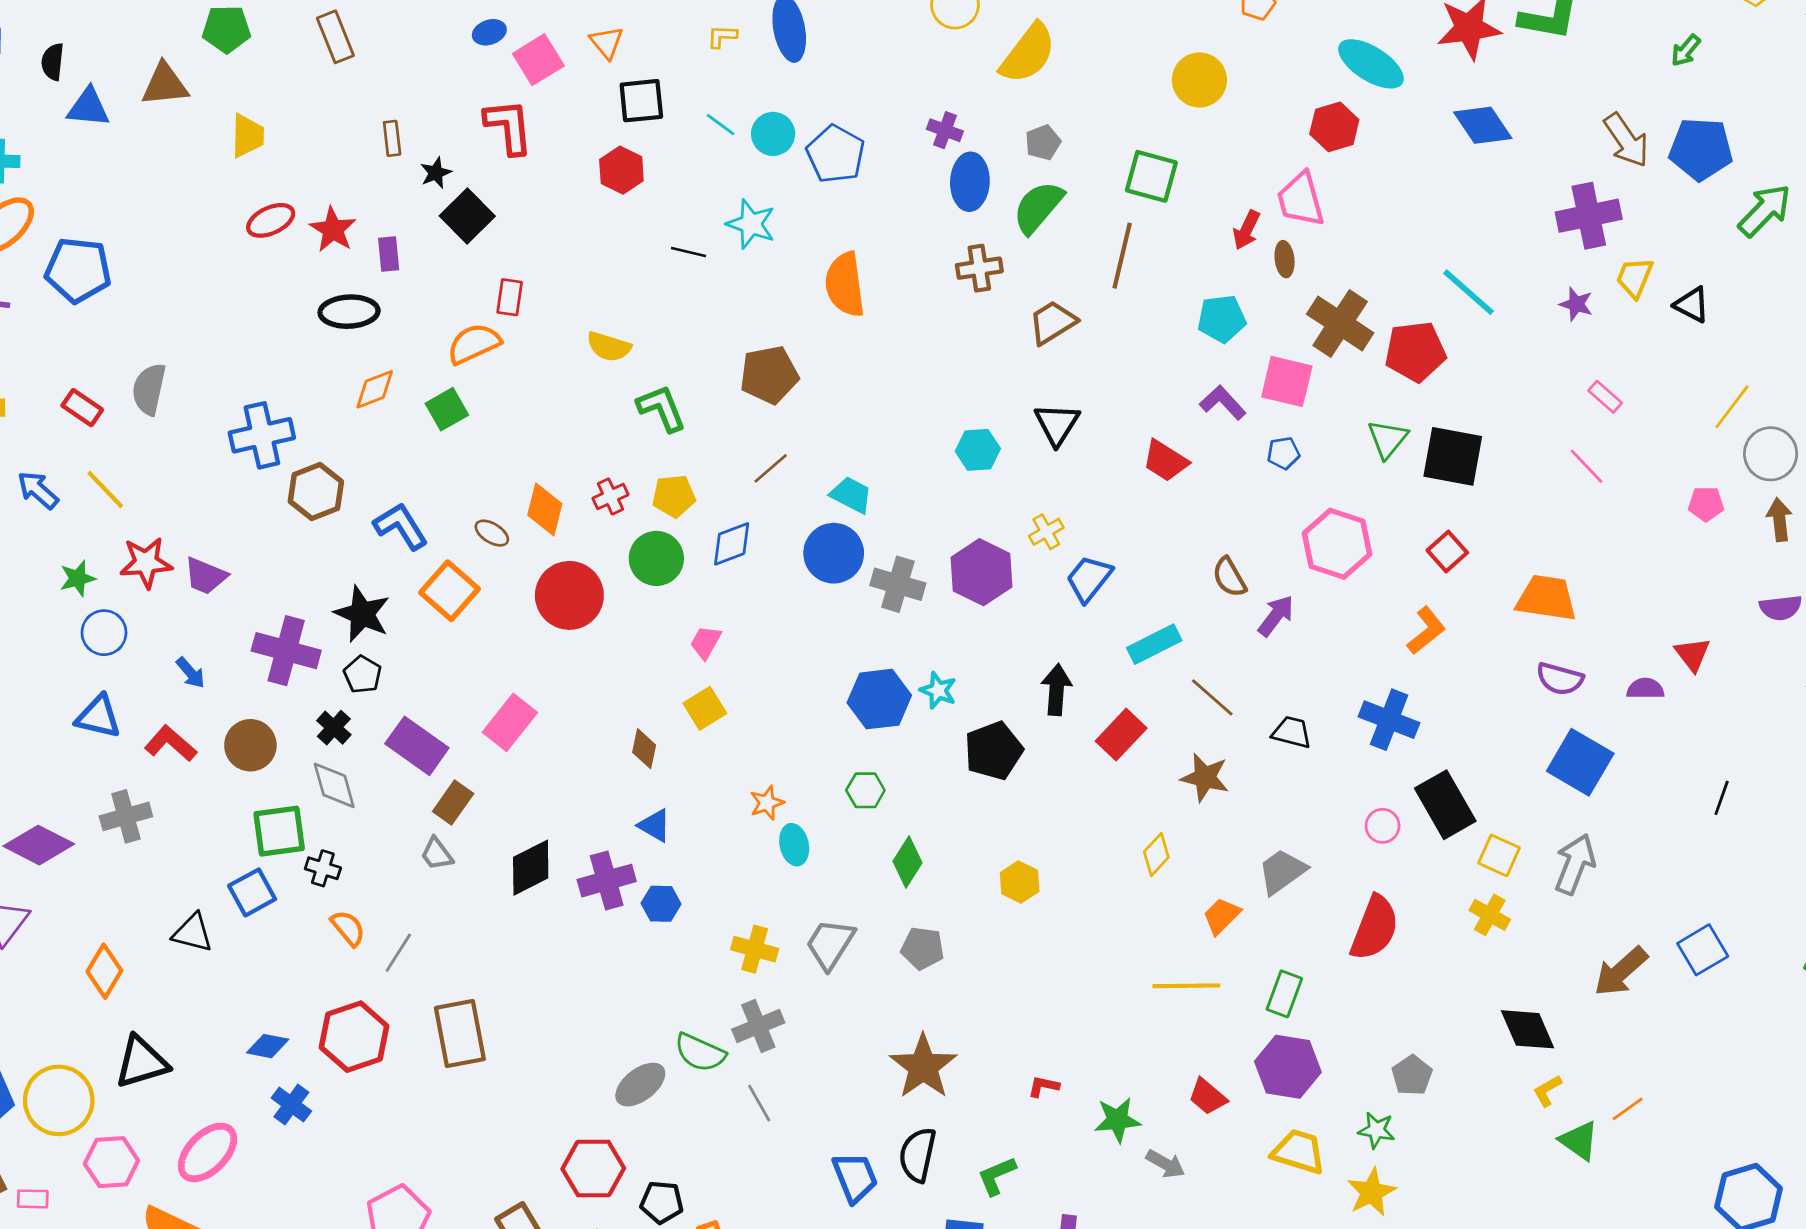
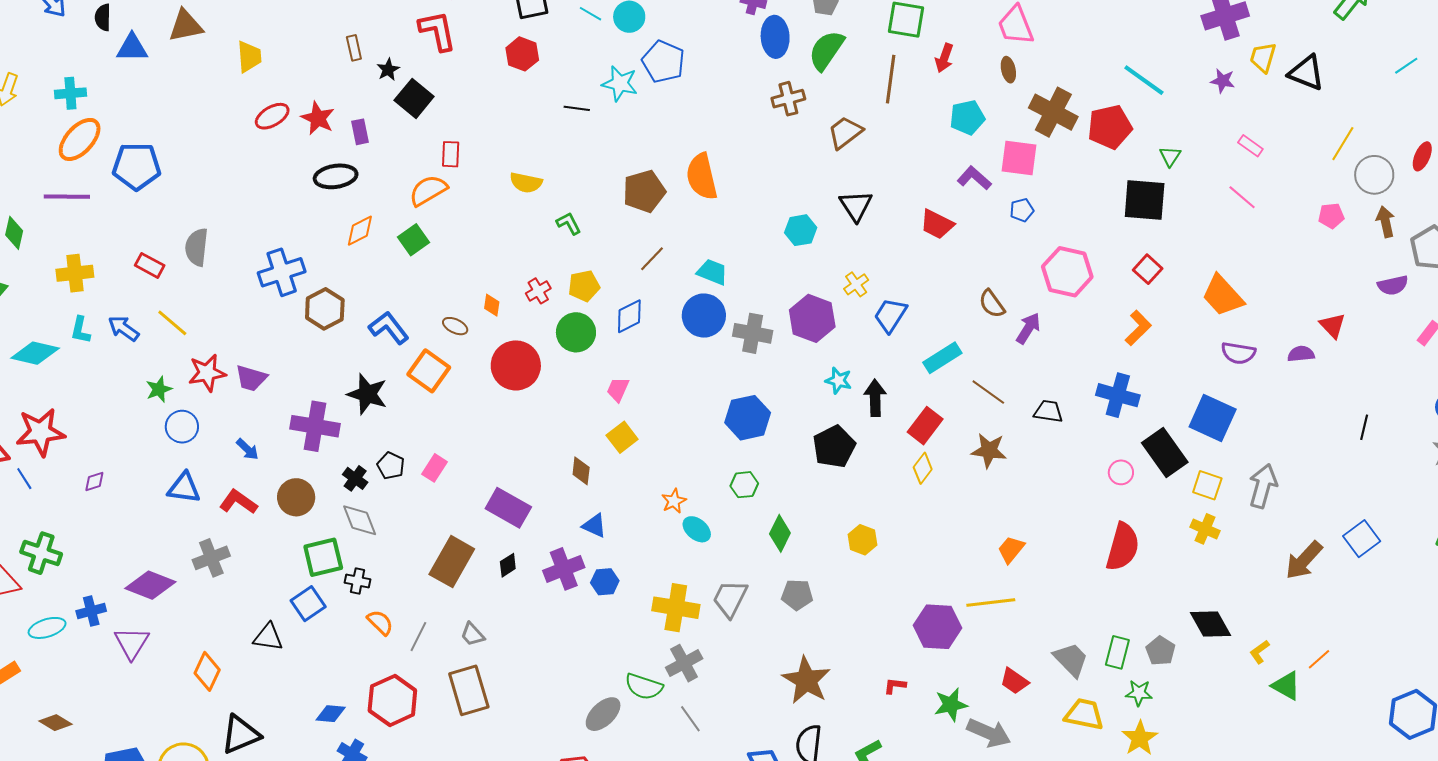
blue pentagon: (836, 154) -> (663, 62), moved
red arrow: (1247, 230) -> (944, 58), moved
orange semicircle: (845, 285) -> (702, 177), moved
black triangle: (1692, 305) -> (1306, 73), size x1.4
green L-shape: (662, 408) -> (569, 223), size x0.7
green triangle: (1388, 439) -> (1170, 156), moved, size x0.7
orange diamond: (545, 509) -> (492, 305), size x0.6
orange trapezoid: (1546, 598) -> (1223, 296), turned -135
black pentagon: (363, 674) -> (391, 466), moved
cyan star: (938, 690) -> (839, 380), moved
pink rectangle: (510, 722) -> (434, 468), moved, size x0.7
purple rectangle: (417, 746) -> (508, 508), moved
blue square: (1580, 762) -> (1213, 418), moved
brown rectangle: (453, 803) -> (452, 562), moved, size x1.6
cyan ellipse: (794, 845) -> (697, 529), turned -32
gray trapezoid: (437, 854) -> (473, 634), moved
yellow diamond: (1156, 855) -> (923, 468), moved
black diamond: (531, 868) -> (508, 565), size x0.6
gray trapezoid: (1282, 871) -> (1071, 660), moved, turned 87
yellow cross: (755, 949) -> (676, 608), size x1.4
green rectangle: (1284, 994) -> (1117, 652), moved
black diamond: (1528, 1029) -> (1210, 624), moved
purple hexagon: (1288, 1067) -> (937, 627), moved
gray arrow: (1166, 1164) -> (989, 733), size x1.5

